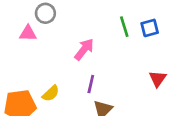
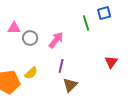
gray circle: (45, 13) -> (30, 38), moved
blue square: (150, 28) -> (104, 13), moved

